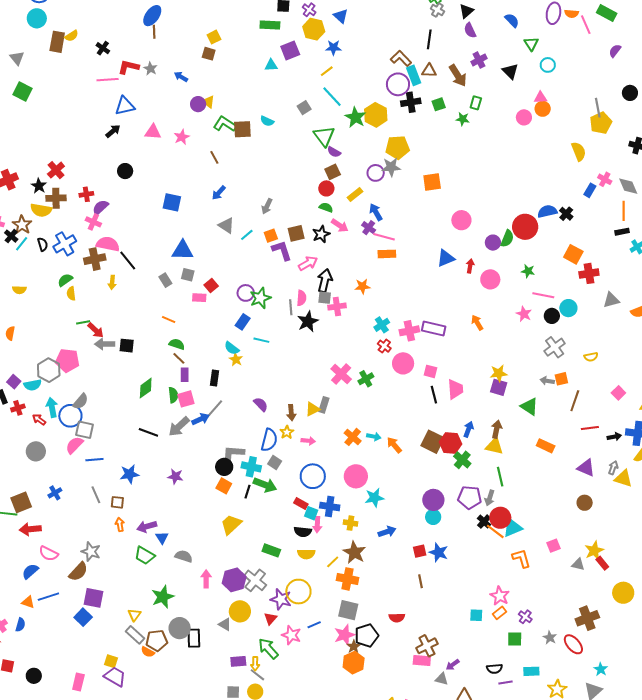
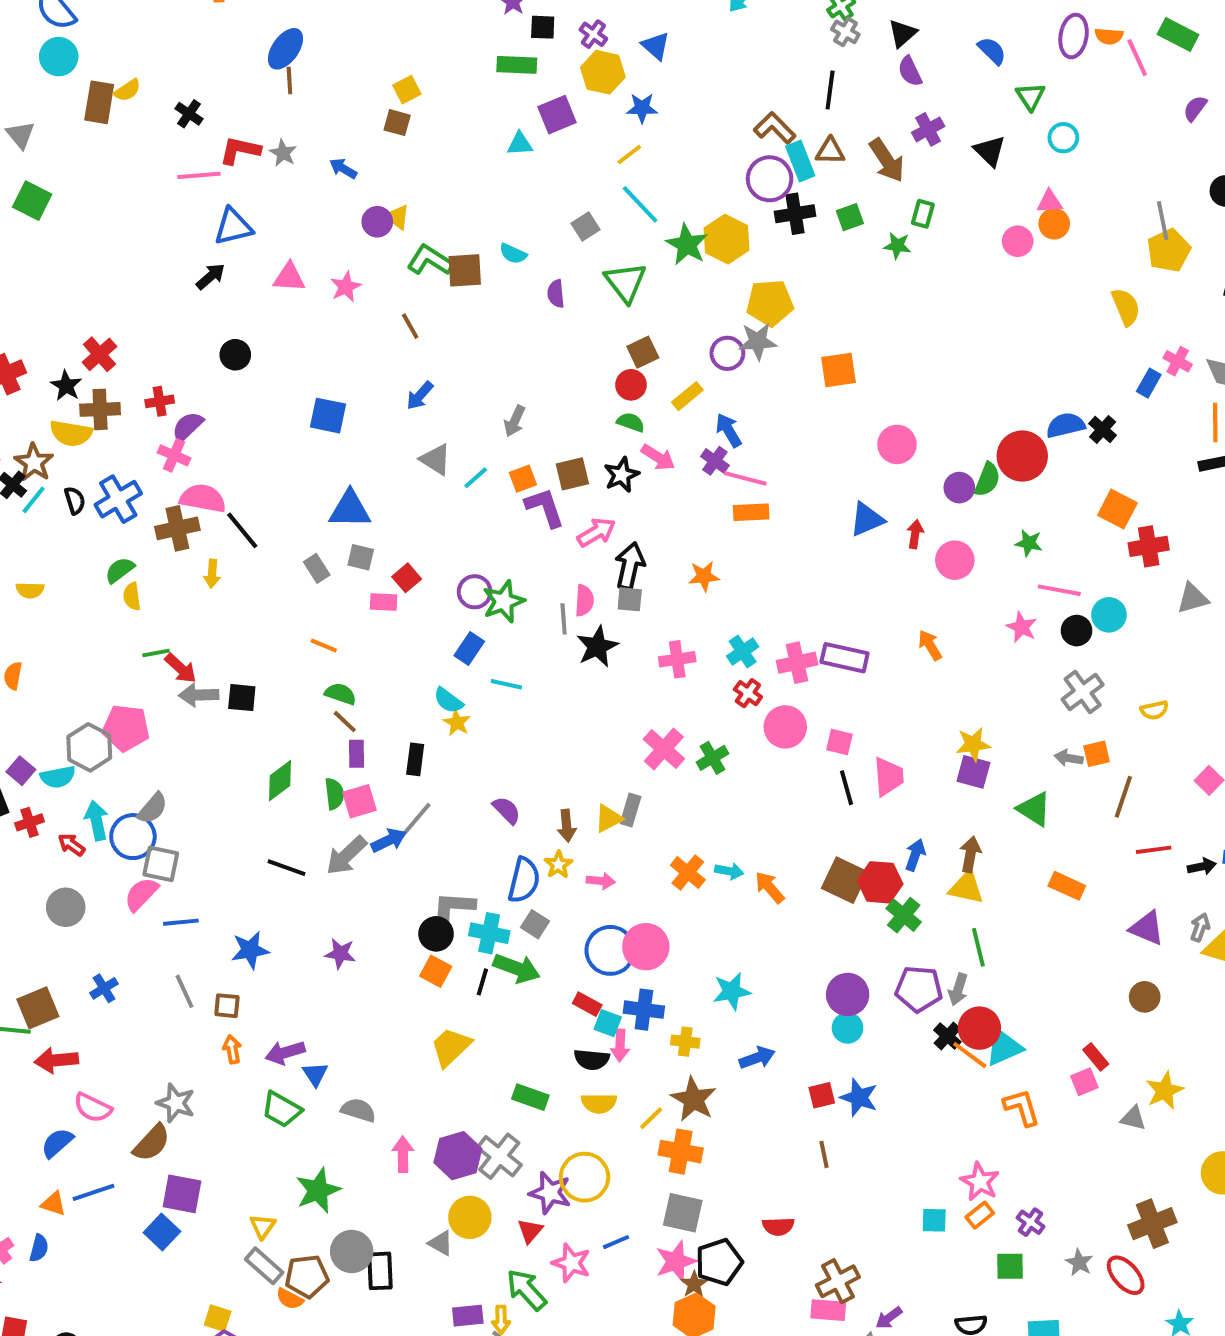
purple semicircle: (334, 152) -> (556, 294), moved, turned 56
pink cross: (337, 307) -> (677, 659), moved
pink circle: (356, 476) -> (646, 947), moved
red rectangle: (602, 563) -> (1096, 1057), moved

